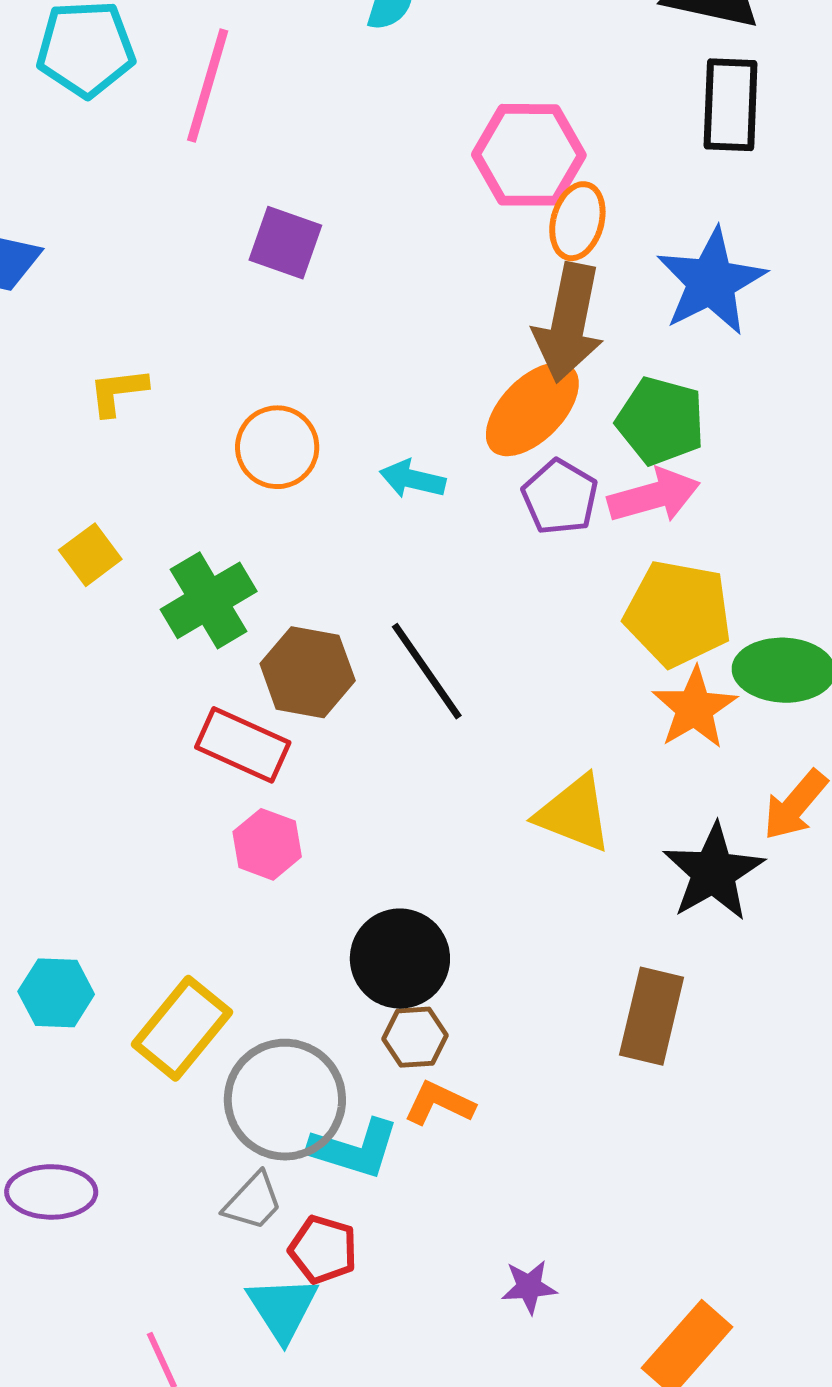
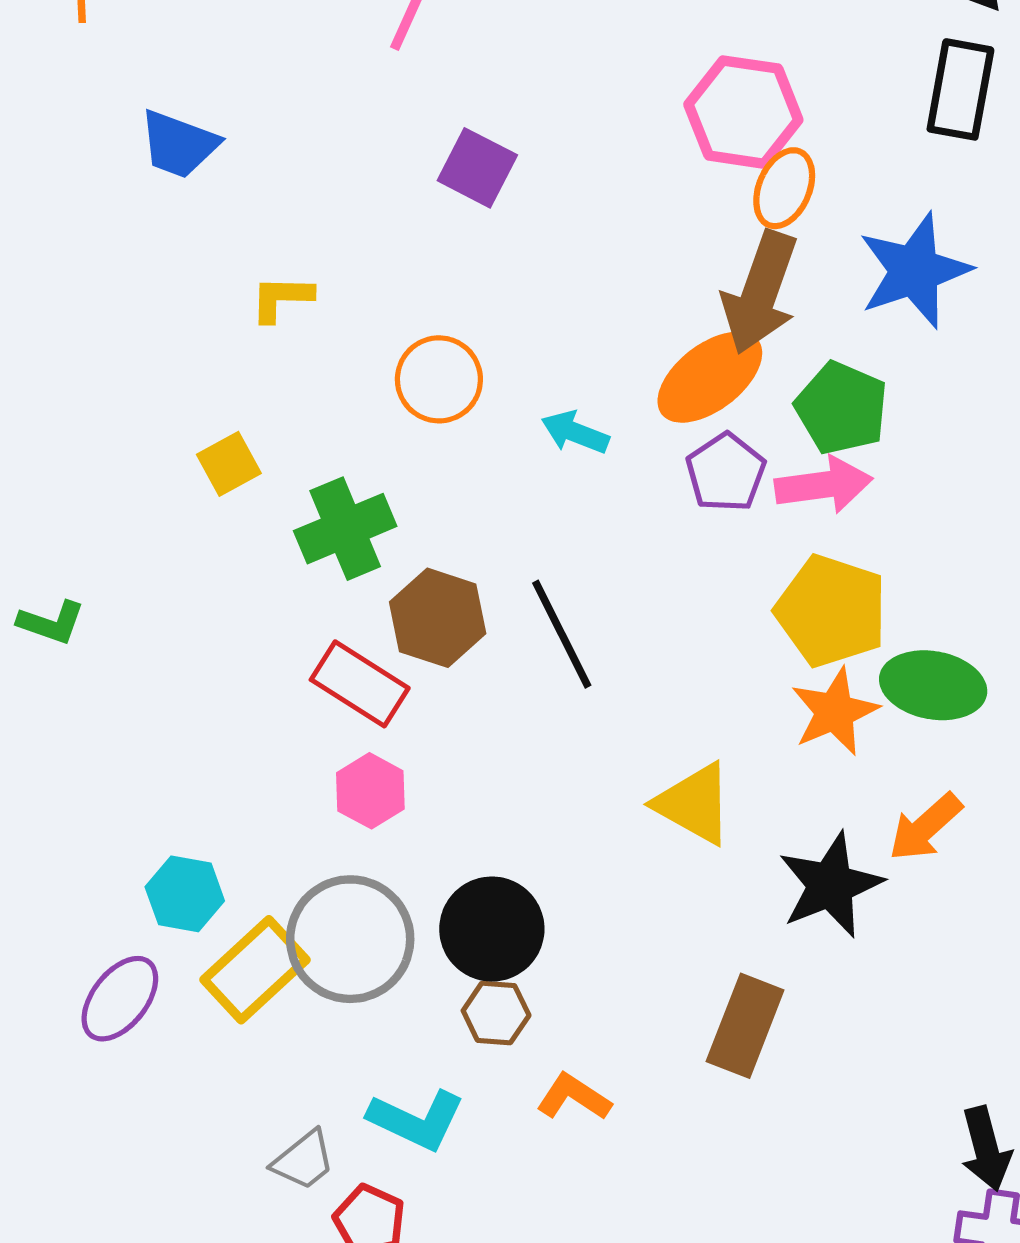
cyan hexagon: (56, 993) -> (185, 894), moved
gray circle: (285, 1100) -> (350, 939), moved
orange L-shape: (439, 1103) -> (574, 1097), moved
purple ellipse: (51, 1192) -> (120, 999), moved, turned -60

